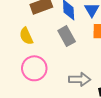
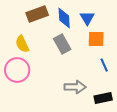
pink circle: (34, 68) -> (17, 70), moved

